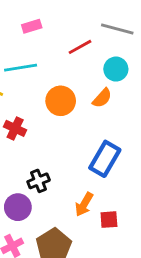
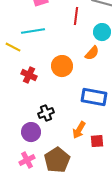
red line: (80, 47) -> (76, 16), turned -54
orange circle: (61, 101) -> (62, 66), moved
blue rectangle: (105, 159) -> (94, 97), turned 70

